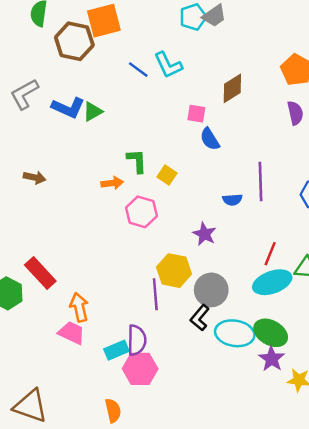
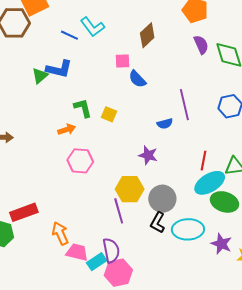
blue L-shape: (68, 108) -> (59, 69), moved
pink hexagon: (141, 212) -> (80, 161), moved
red rectangle: (40, 273) -> (24, 212), turned -56
pink trapezoid: (72, 333) -> (77, 252), moved
green ellipse: (271, 333) -> (224, 202), moved

